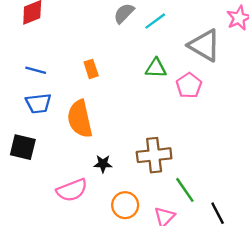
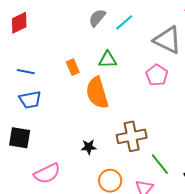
green triangle: (156, 68) -> (108, 60), moved
orange semicircle: (80, 119) -> (97, 93), moved
pink semicircle: (72, 190) -> (47, 173), moved

